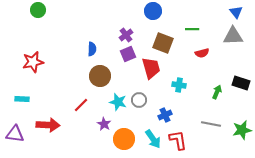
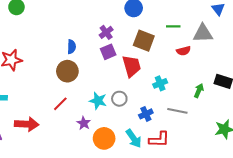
gray triangle: (233, 36) -> (203, 33), moved
brown circle: (100, 76) -> (67, 71), moved
cyan cross: (179, 85) -> (160, 83), turned -32
gray line: (211, 124) -> (177, 111), moved
red L-shape: (178, 140) -> (159, 139), turned 100

